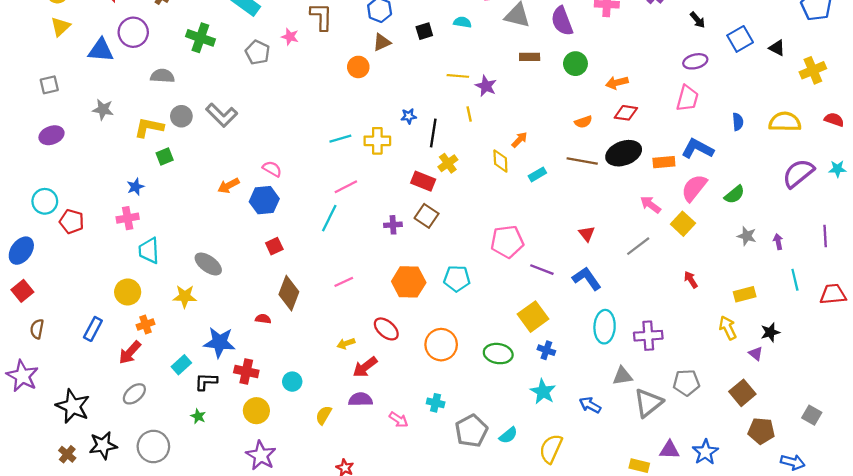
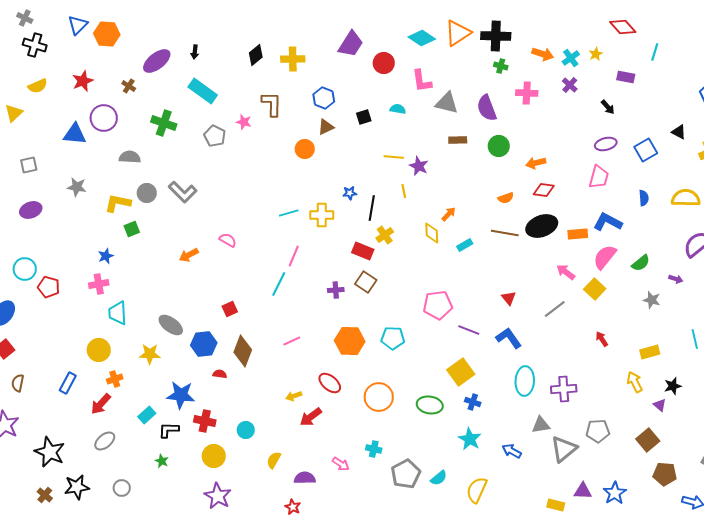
yellow triangle: (60, 27) -> (14, 113), moved
blue square: (740, 39) -> (646, 150), moved
pink line: (346, 187) -> (294, 256), turned -40
blue hexagon: (264, 200) -> (204, 344), moved
purple arrow: (778, 242) -> (676, 279), moved, turned 120
purple semicircle: (361, 399) -> (305, 478), moved
gray circle: (153, 446) -> (122, 488), size x0.6

